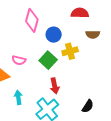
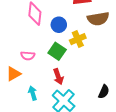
brown semicircle: (93, 34) -> (98, 19), size x1.5
red arrow: (55, 86) -> (58, 77), moved

